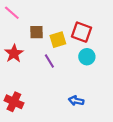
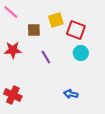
yellow square: (58, 40) -> (56, 20), moved
red star: (14, 53) -> (13, 50), turned 30

